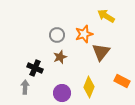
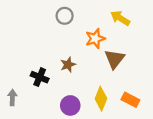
gray circle: (57, 35) -> (65, 16), moved
orange rectangle: (122, 81) -> (130, 100), moved
gray arrow: (25, 87) -> (12, 98), moved

